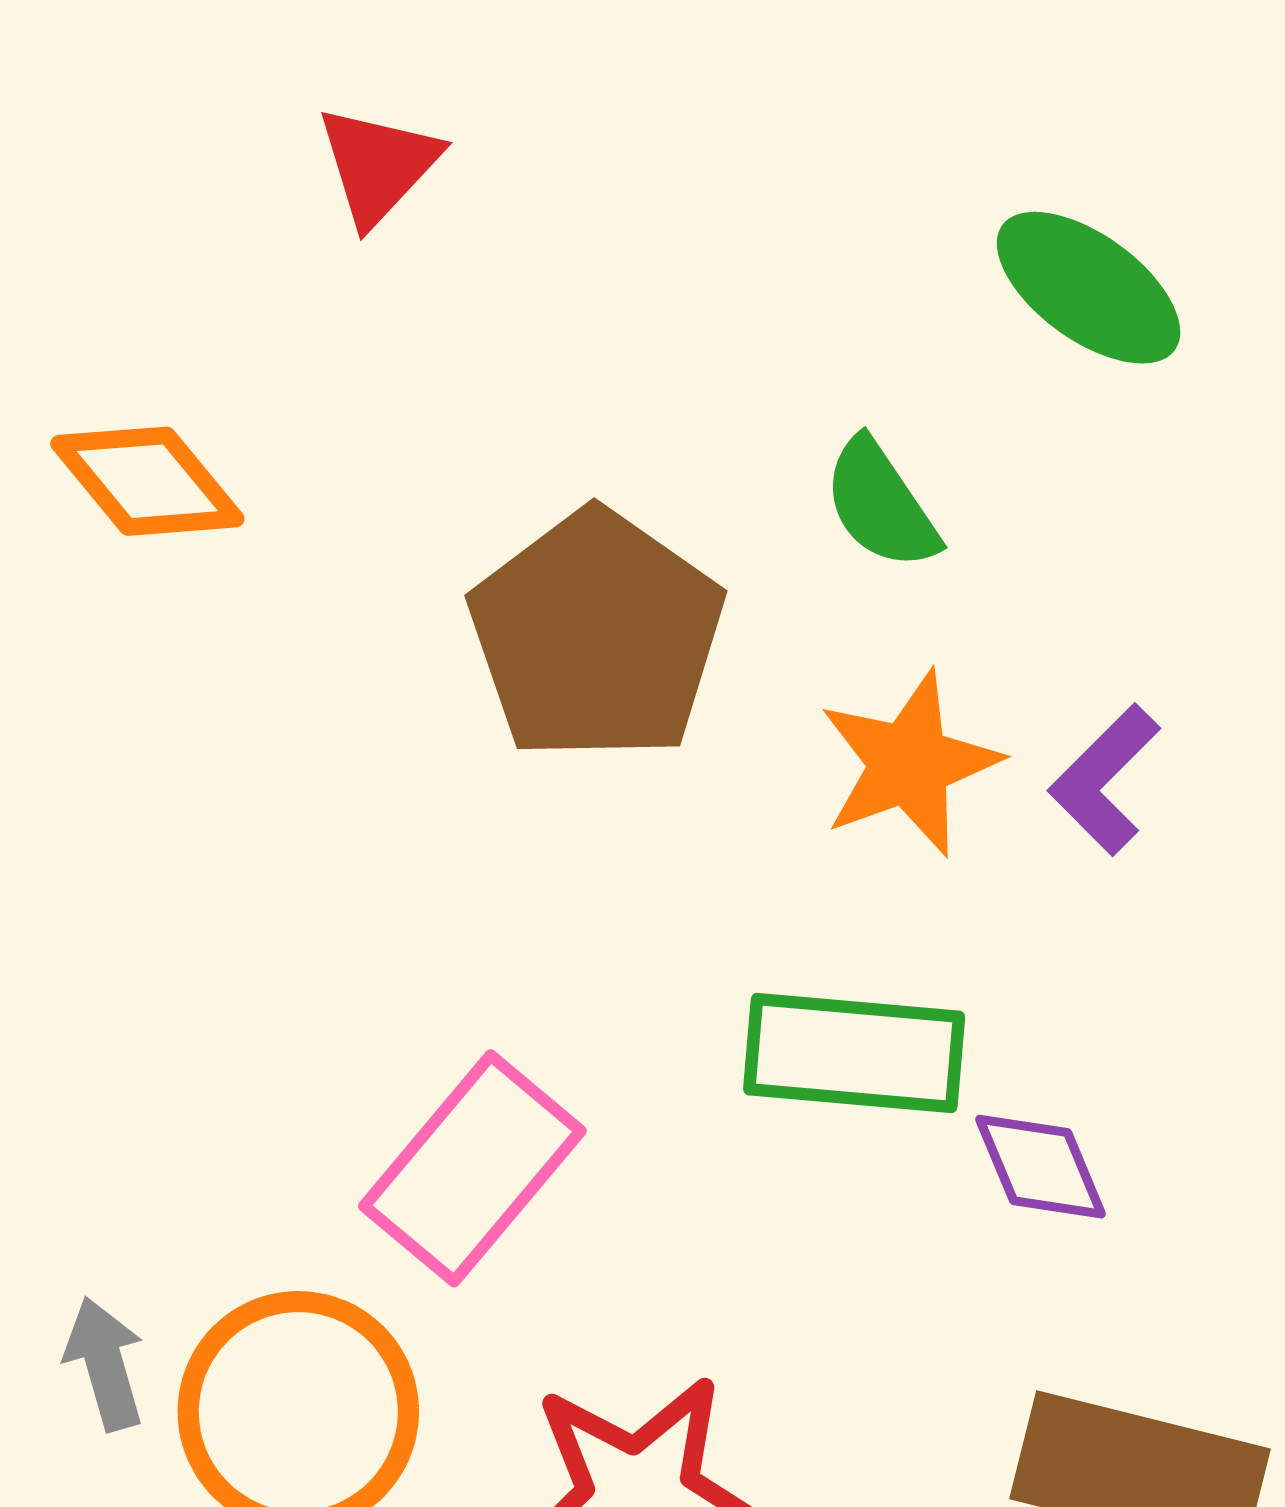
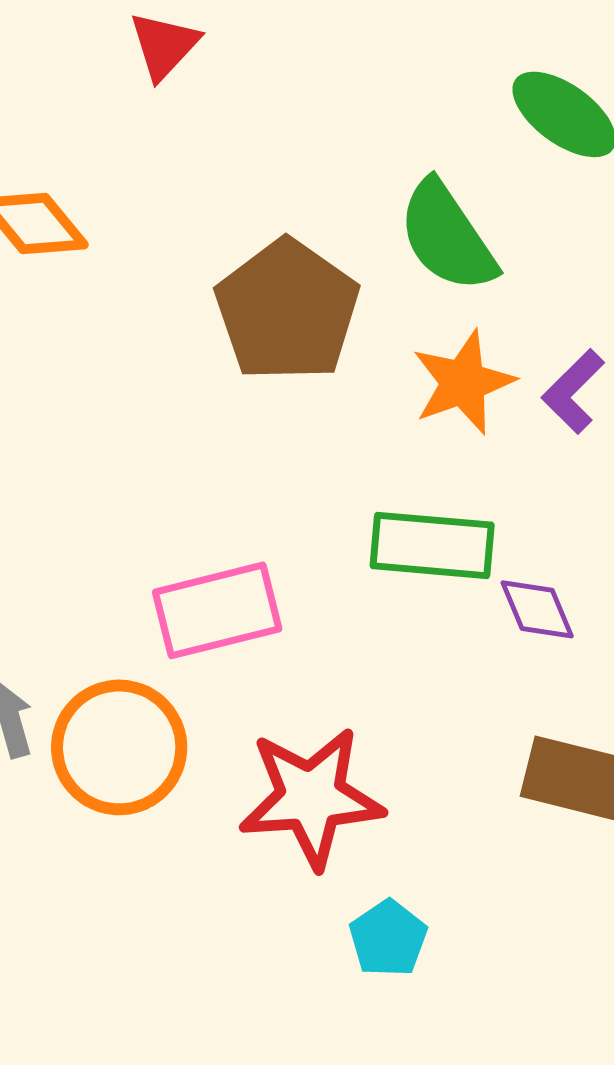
green semicircle: (881, 504) -> (447, 236), size x1.5
pink rectangle: (472, 1168) -> (217, 610), turned 36

